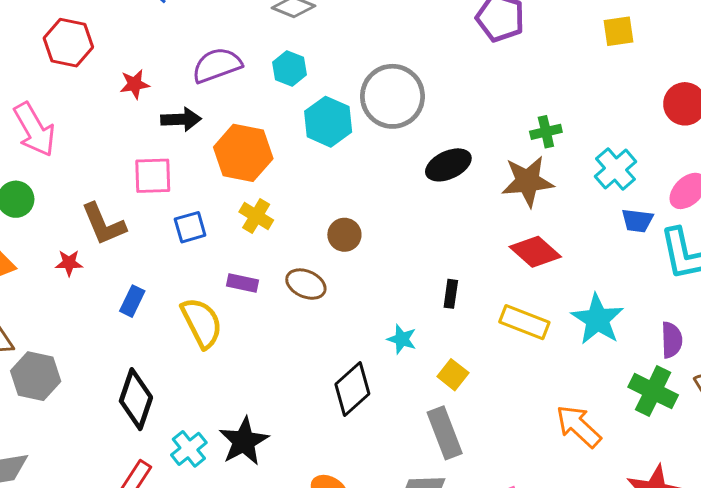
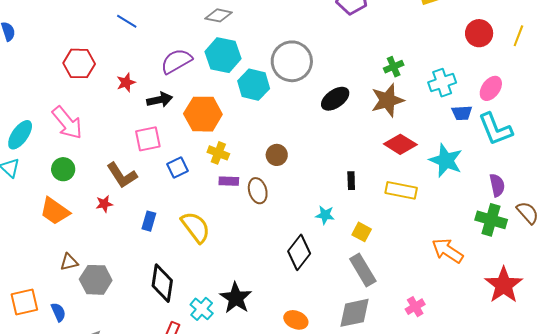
cyan hexagon: (290, 69) -> (223, 55), size x1.6
cyan cross: (616, 169) -> (442, 83), turned 32
purple rectangle: (242, 283) -> (229, 181), moved
brown ellipse: (306, 284) -> (258, 191), turned 60
cyan star: (597, 319) -> (446, 161), moved

